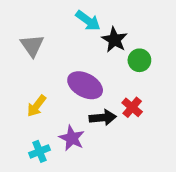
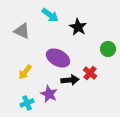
cyan arrow: (88, 21) -> (50, 15), moved
gray triangle: (32, 46) -> (22, 31), turned -30
green circle: (139, 60) -> (108, 49), moved

